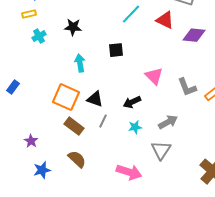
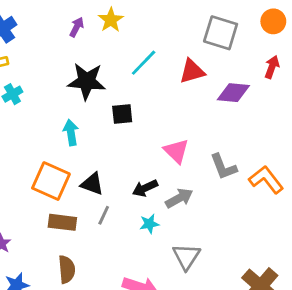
red triangle: (165, 20) -> (192, 71), turned -42
black star: (73, 27) -> (87, 81), moved, size x1.5
gray arrow: (168, 122) -> (179, 198), moved
brown rectangle: (74, 126) -> (62, 222), turned -30
brown semicircle: (77, 159) -> (67, 269), turned 42

